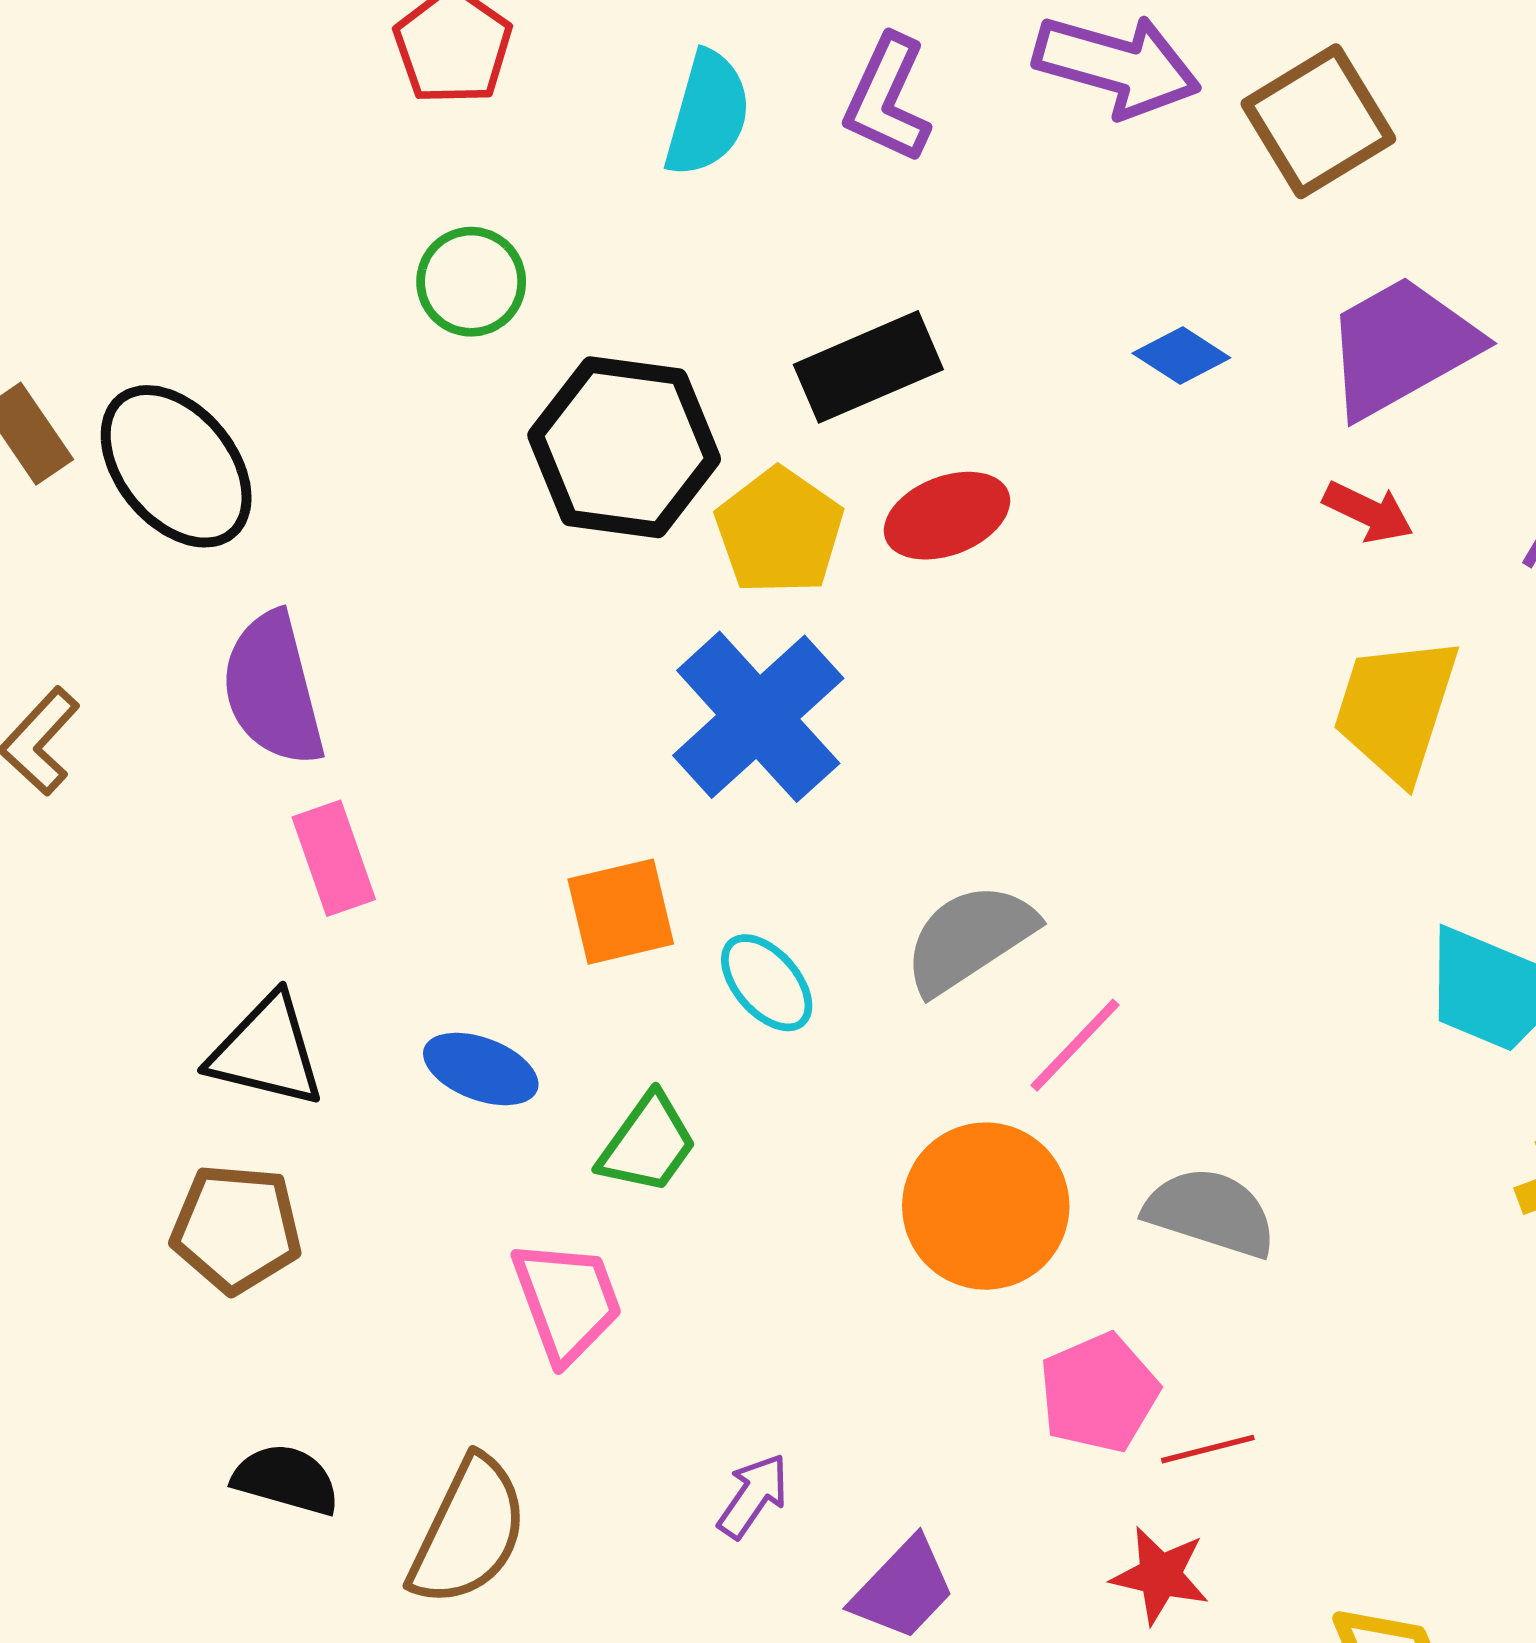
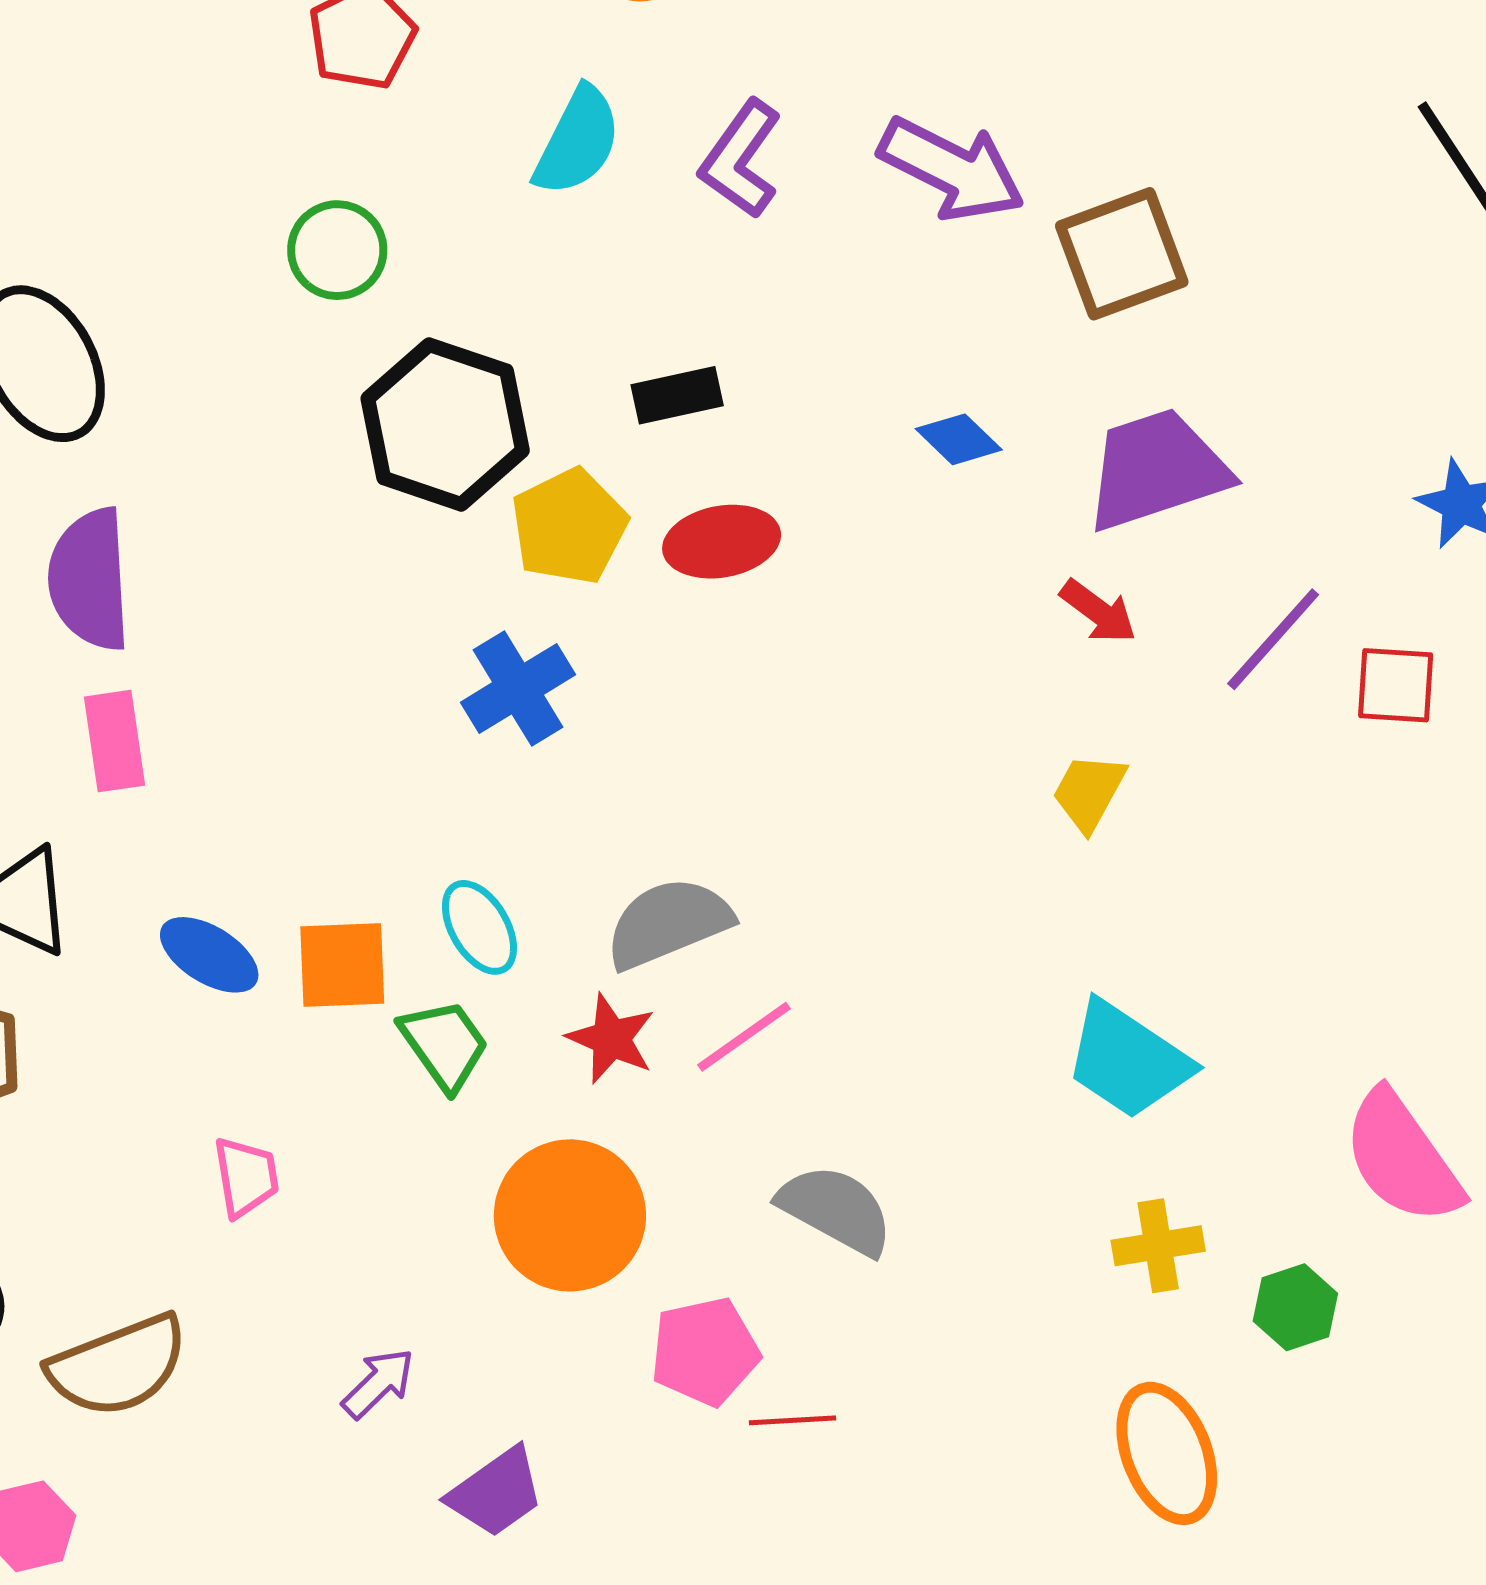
black rectangle: (868, 367) -> (677, 395), size x0.7
yellow trapezoid: (1396, 709) -> (1089, 792), size x0.6
blue cross: (758, 717) -> (518, 689), size x0.7
orange square: (621, 912) -> (342, 965), moved
green trapezoid: (648, 1144) -> (444, 1044), moved, turned -82
orange circle: (986, 1206) -> (570, 1215), moved
pink trapezoid: (567, 1301) -> (246, 1177), size x0.7
brown semicircle: (469, 1532) -> (118, 1366), turned 32
red star: (1160, 1575) -> (611, 1039), moved

